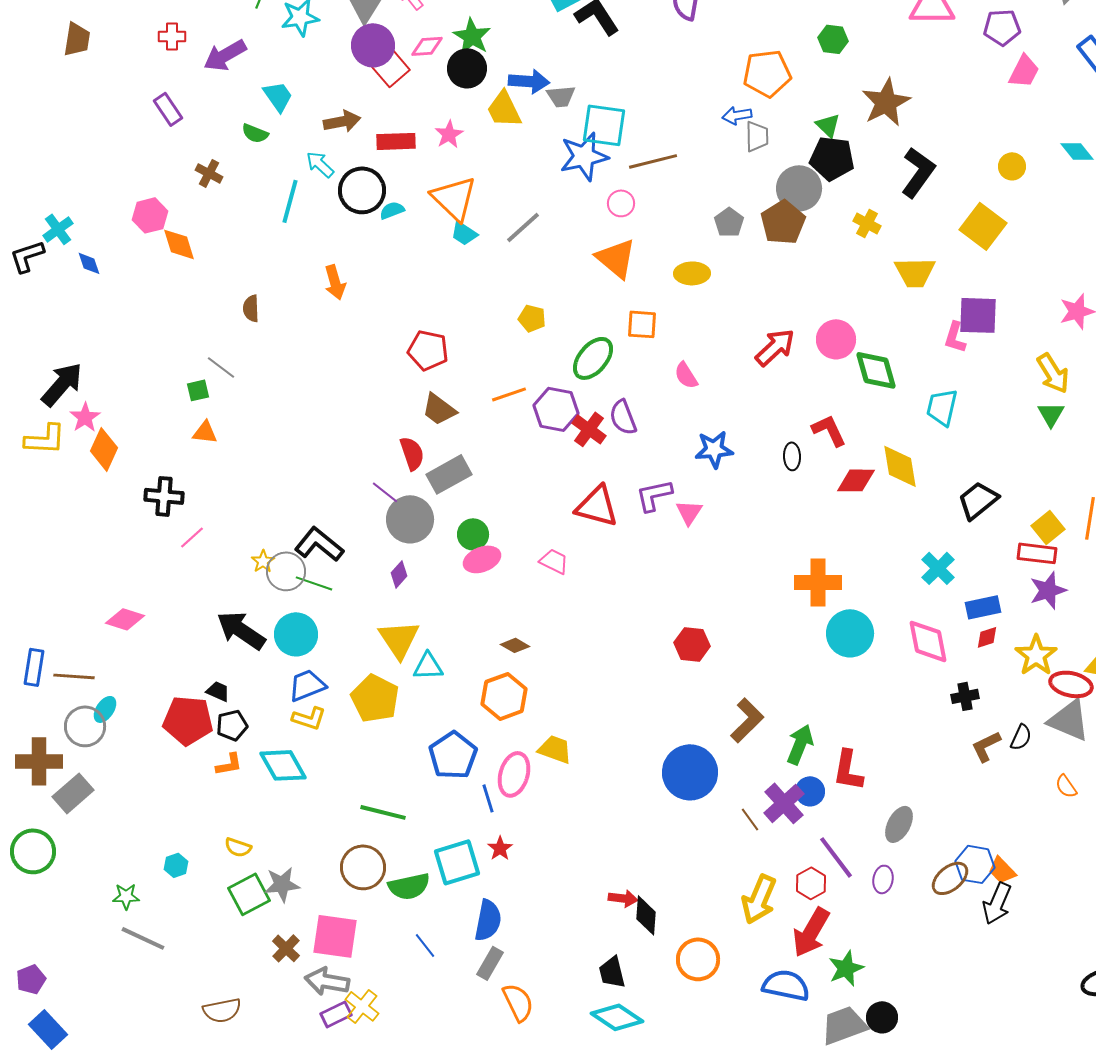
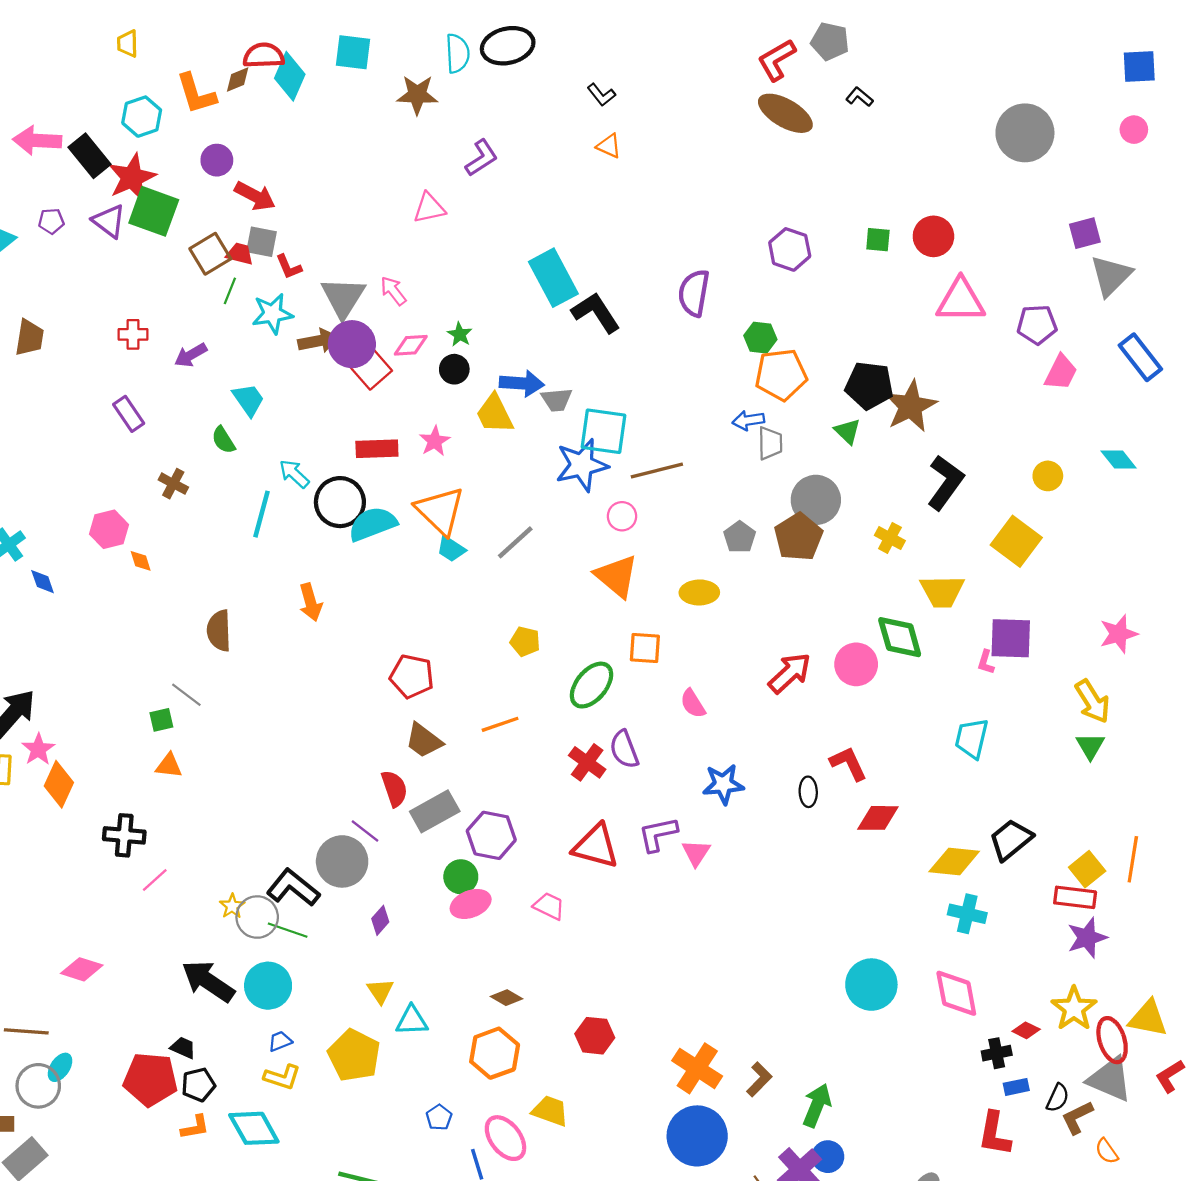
green star: (472, 36) -> (460, 334), size x0.6
green hexagon: (833, 39) -> (760, 338), moved
purple arrow: (225, 55) -> (191, 355), size x0.7
black circle: (467, 68) -> (454, 369), size x0.7
brown arrow: (342, 121) -> (318, 341), moved
green semicircle: (255, 133) -> (223, 440), turned 36
black pentagon: (832, 158) -> (869, 386), moved
cyan semicircle: (392, 210) -> (373, 524), size x1.8
orange diamond: (179, 244) -> (141, 561), size x0.6
brown semicircle: (251, 308) -> (219, 631), size x1.4
pink L-shape: (955, 337) -> (986, 662), size x0.7
green diamond: (876, 370) -> (900, 637), moved
purple hexagon: (556, 409) -> (491, 835), moved
yellow diamond: (900, 466) -> (954, 861), moved, turned -75
gray circle: (410, 519) -> (342, 861), moved
cyan cross: (938, 568) -> (967, 914), turned -32
orange cross: (818, 582) -> (697, 1068), moved, turned 33
blue rectangle: (983, 607) -> (1016, 1087), moved, size x0.7
red diamond: (987, 637) -> (1026, 1030), moved, turned 45
yellow triangle: (399, 639) -> (380, 991), size x0.6
red hexagon: (692, 644) -> (595, 1036), moved
red ellipse: (1071, 684) -> (1112, 1040), turned 60
blue trapezoid: (307, 685) -> (280, 1041), size x0.6
brown L-shape: (747, 720) -> (759, 1079), size x0.7
brown L-shape: (986, 746) -> (1077, 1117), moved
blue pentagon: (453, 755) -> (439, 1117), size x0.5
red L-shape: (848, 770) -> (994, 1134), moved
pink ellipse: (514, 774) -> (505, 1138), turned -54

